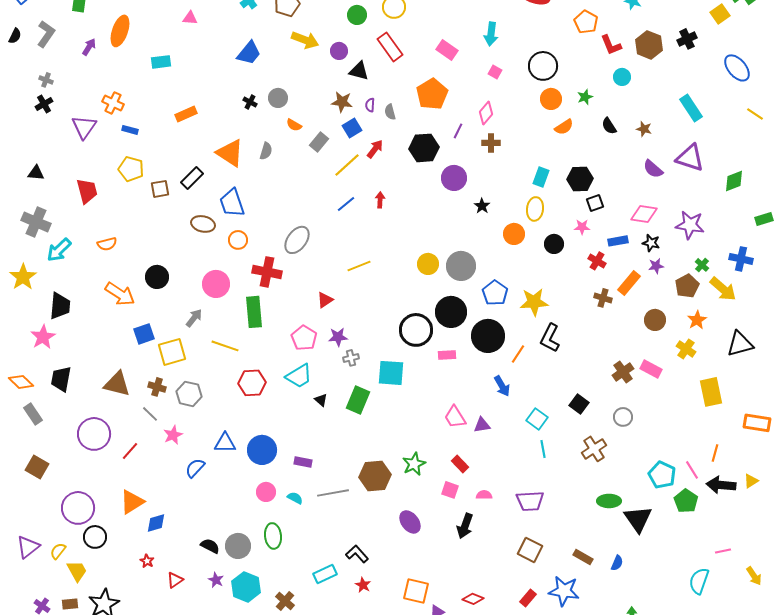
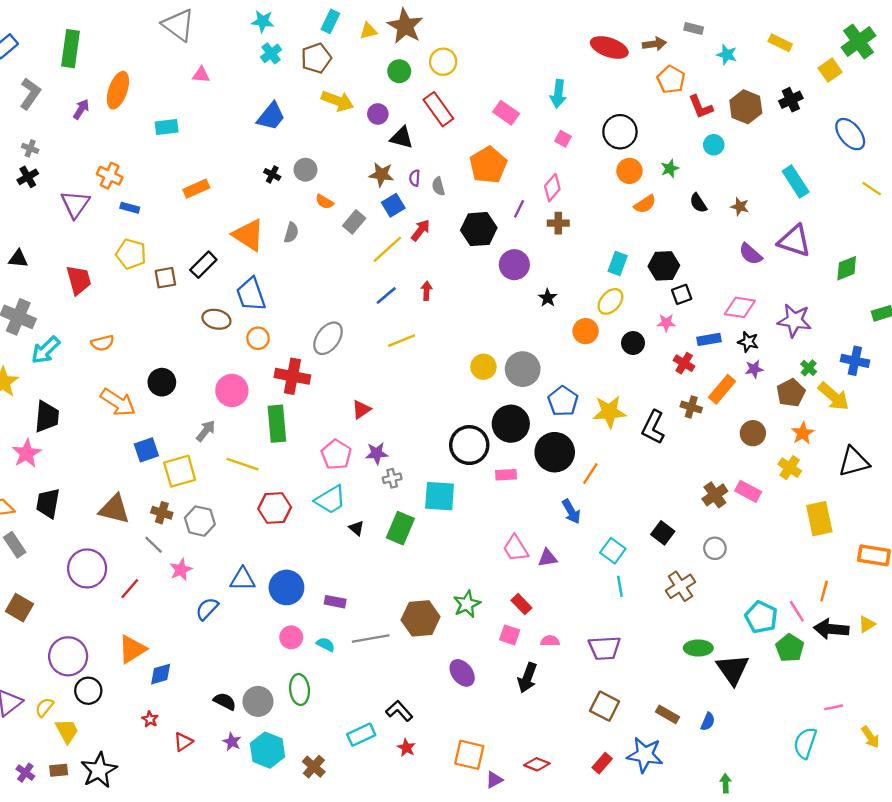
yellow ellipse: (535, 209) -> (610, 301), turned 35
yellow line: (359, 266) -> (402, 341), moved
black L-shape: (550, 338) -> (653, 427), moved

